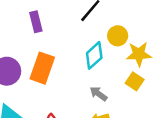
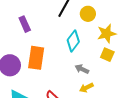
yellow circle: (118, 36) -> (88, 14), moved

